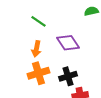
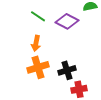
purple diamond: (68, 43) -> (67, 21), moved, turned -30

